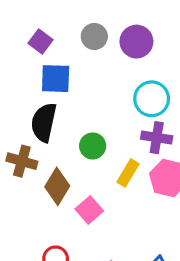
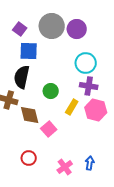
gray circle: (94, 36) -> (52, 26), size x1.6
brown diamond: (57, 186) -> (30, 115), turned -45

